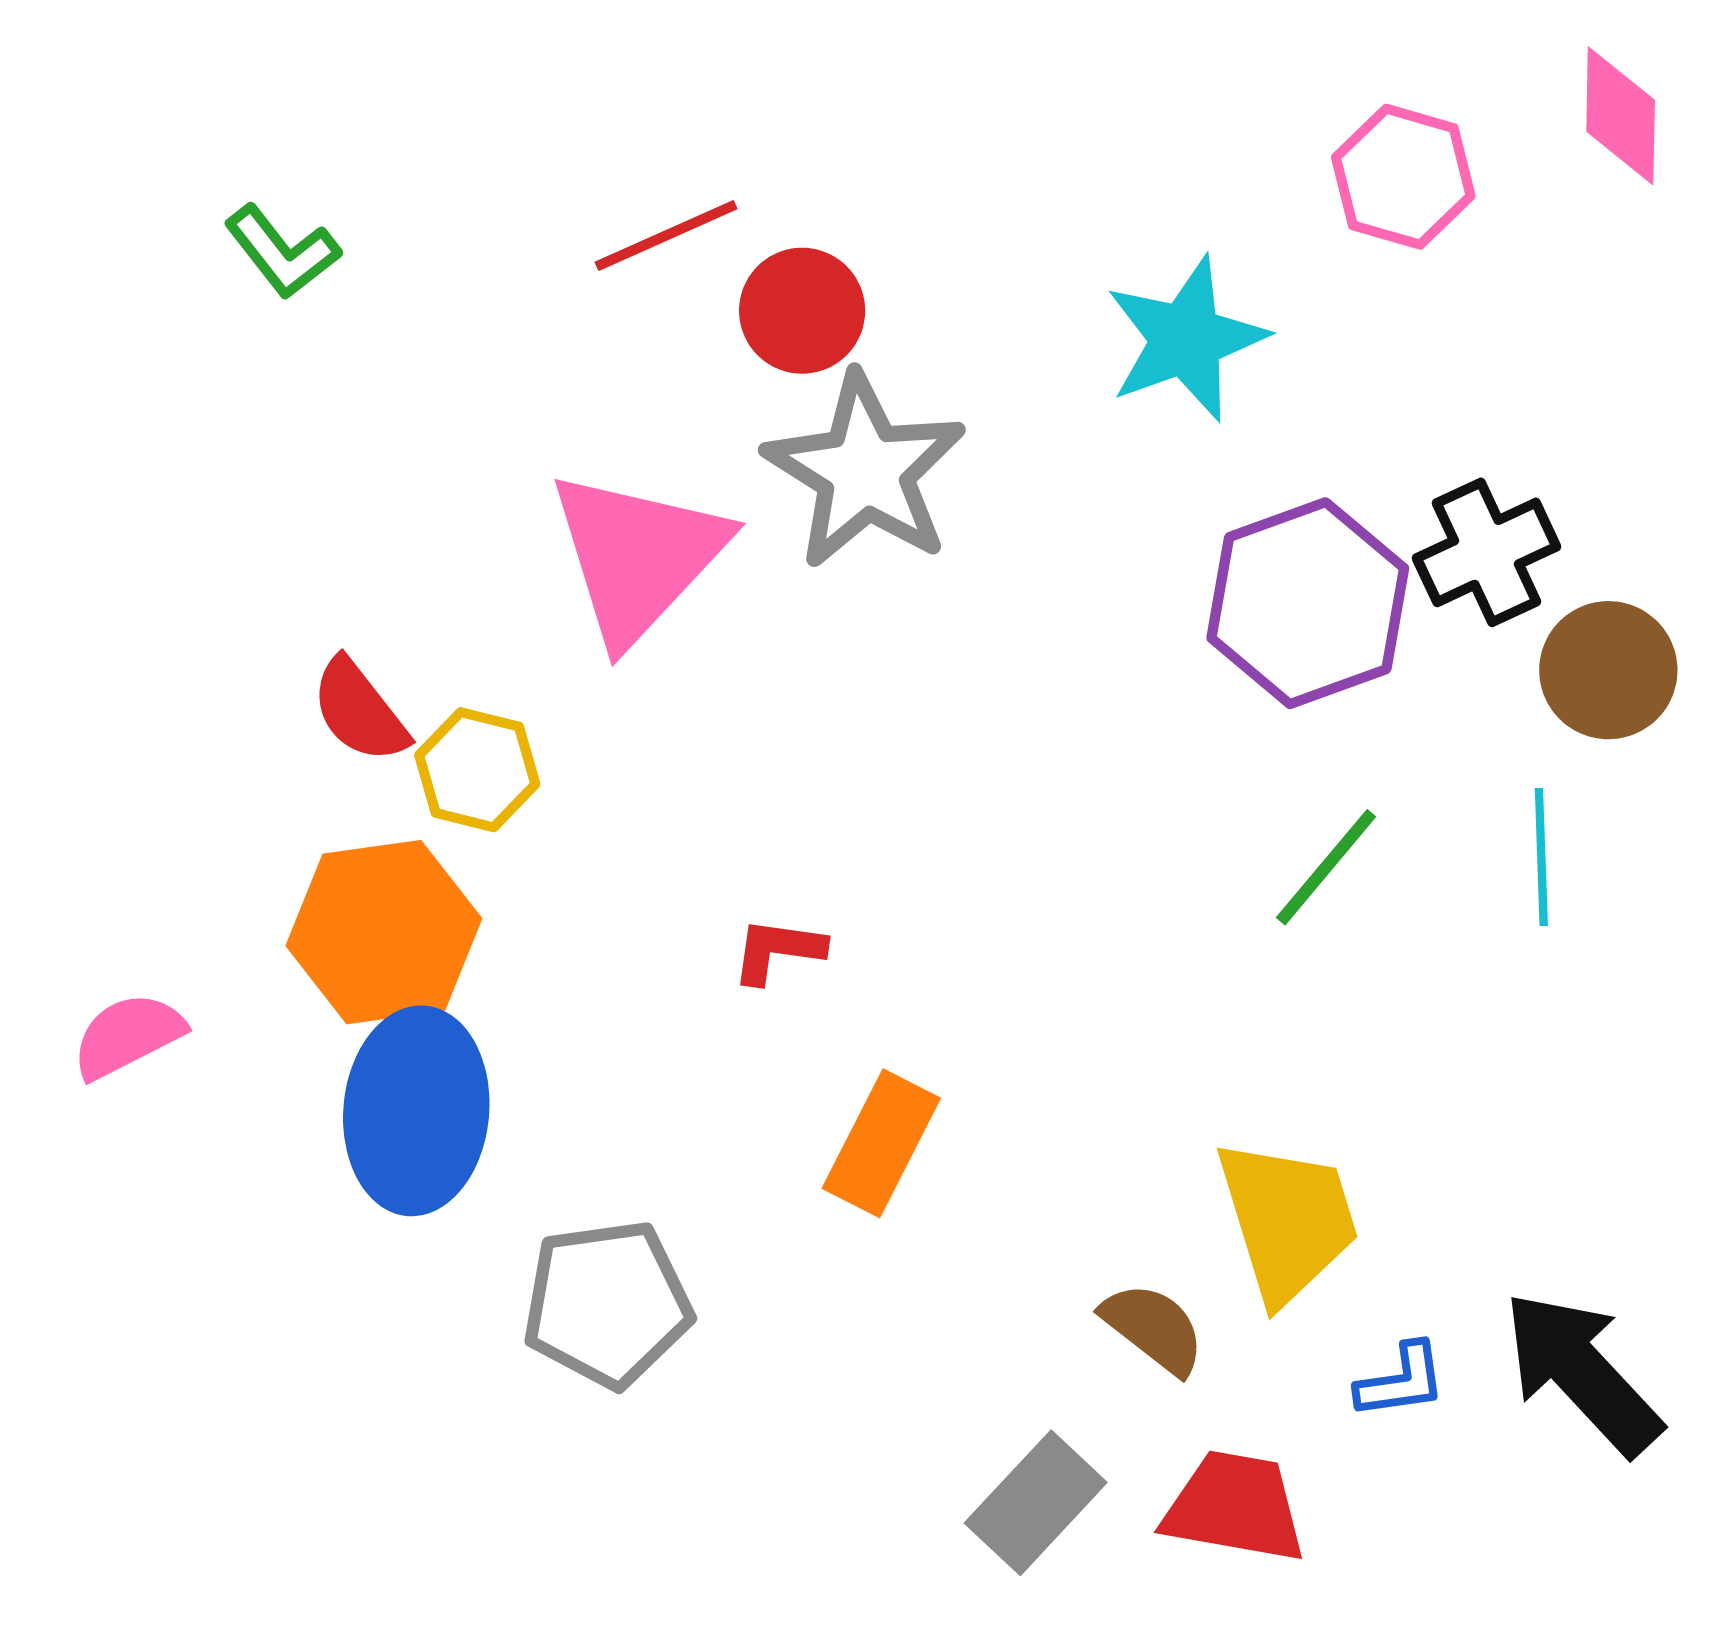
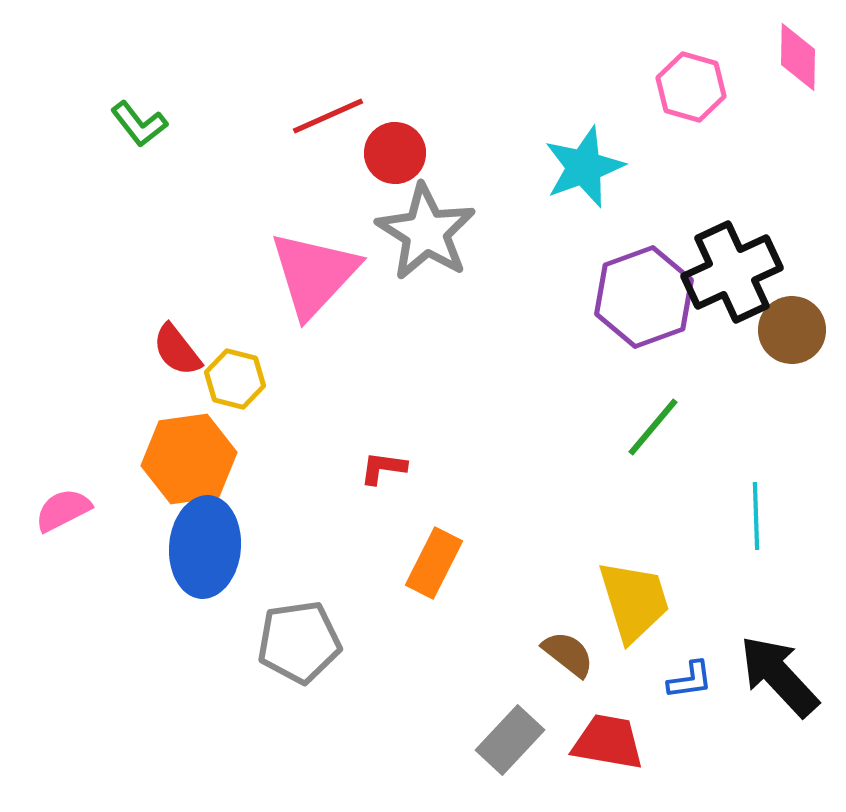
black cross: (1487, 552) -> (732, 272), size x1.4
cyan line: (1541, 857) -> (756, 516), moved

